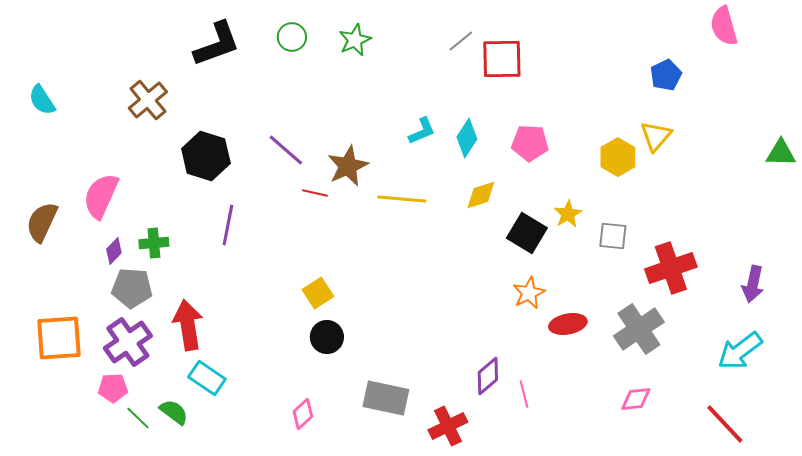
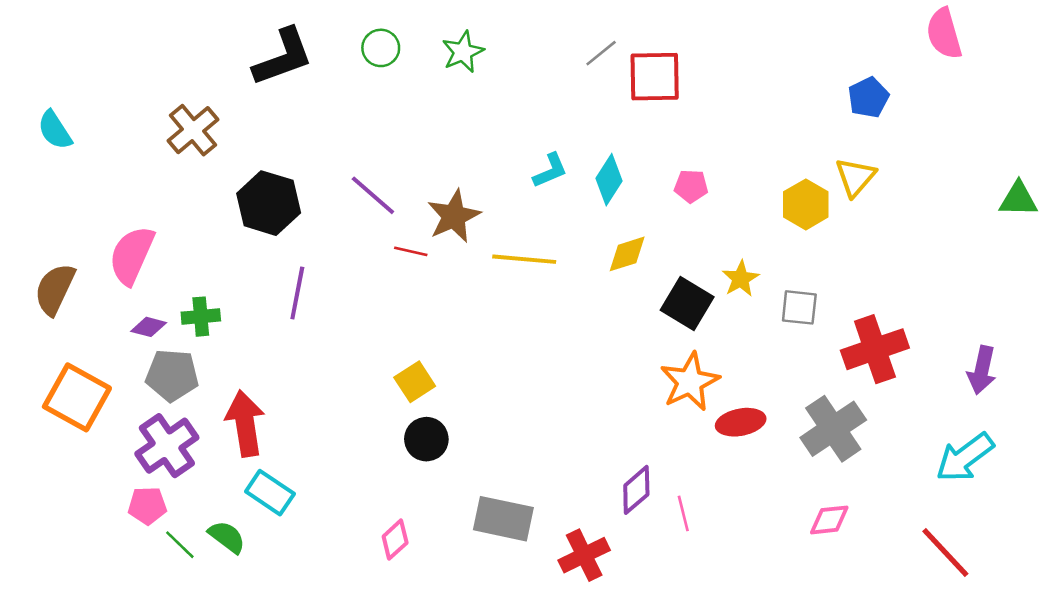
pink pentagon: (530, 143) -> (691, 186), size x0.7
purple diamond: (114, 251) -> (149, 327), turned 60
orange star: (529, 293) -> (690, 382), size x1.4
orange square: (59, 338) -> (77, 397), moved, turned 33

